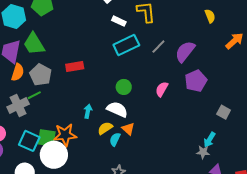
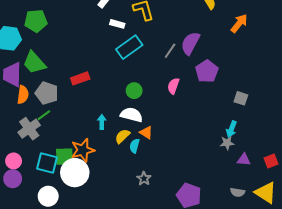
gray line: (158, 47) -> (170, 51), moved

